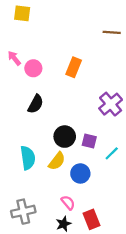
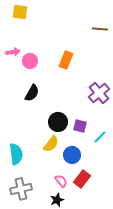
pink arrow: (14, 58) -> (13, 52), turned 120
cyan semicircle: (28, 158) -> (16, 154), moved
red rectangle: (92, 219) -> (82, 179), moved, turned 60

